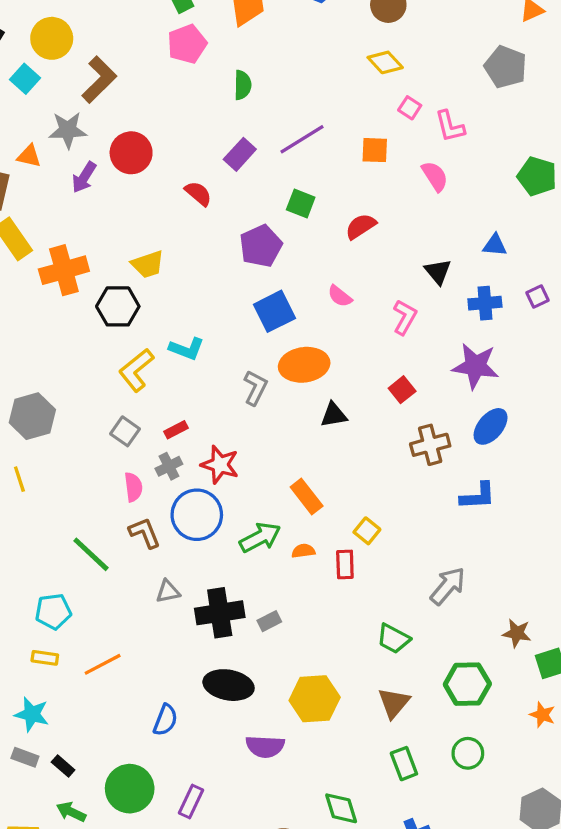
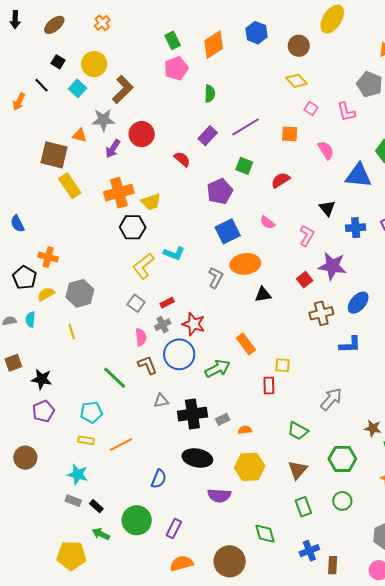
pink L-shape: (450, 126) -> (346, 112), moved
blue triangle: (495, 245) -> (358, 176), moved, size x1.8
orange cross: (64, 270) -> (119, 193), moved
purple star: (475, 366) -> (332, 266), moved
yellow square: (367, 531) -> (282, 365), turned -35
orange semicircle: (303, 551) -> (245, 430), moved

